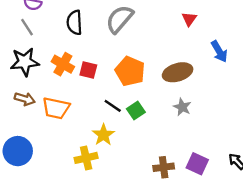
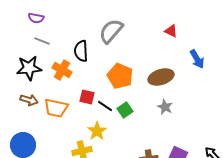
red triangle: (189, 19) -> (171, 31), turned -40
black semicircle: (74, 22) -> (81, 51), moved
gray line: (27, 27) -> (42, 41), moved, turned -35
red square: (88, 70) -> (87, 97), moved

